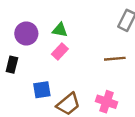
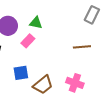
pink rectangle: (60, 51) -> (28, 41), moved

